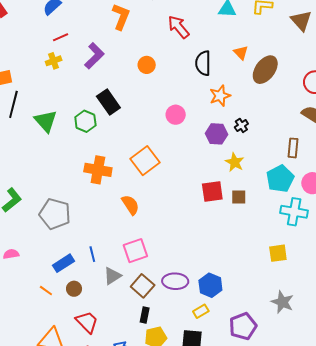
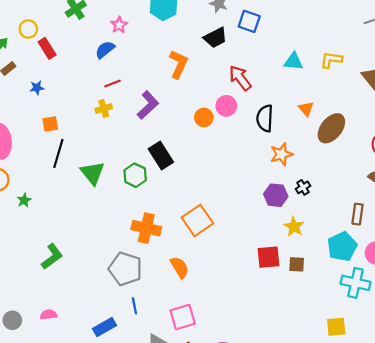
pink circle: (176, 115) -> (226, 106), moved
gray pentagon: (55, 214) -> (125, 269), moved
blue line: (92, 254) -> (134, 306), moved

